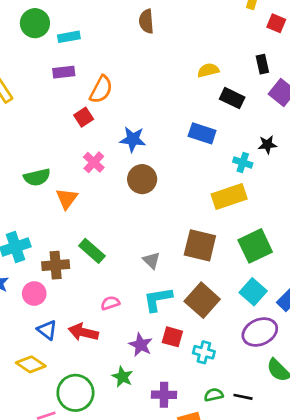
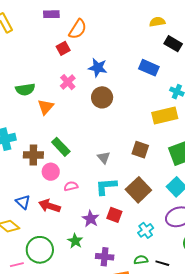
brown square: (200, 245) -> (140, 150), size x0.7
pink circle: (34, 294) -> (51, 172), moved
cyan cross: (204, 352) -> (146, 230), moved, turned 35

